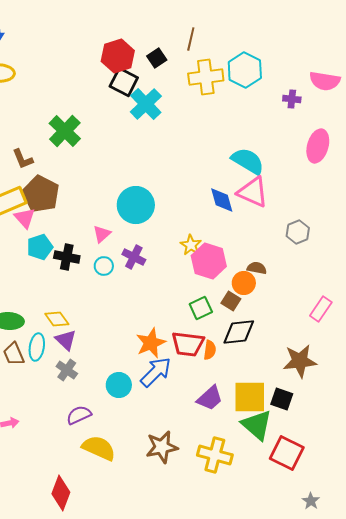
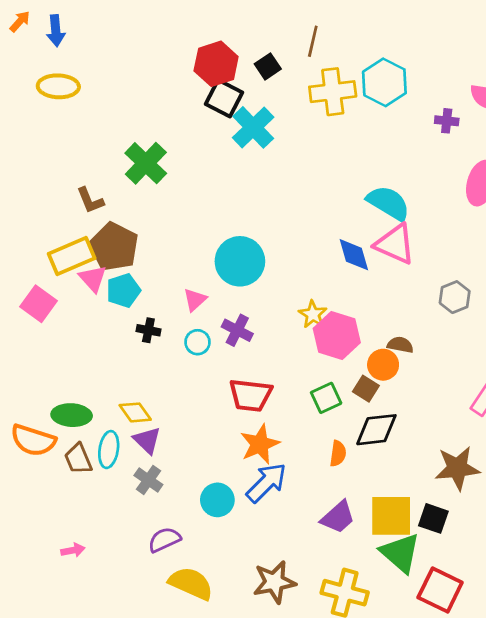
cyan pentagon: (40, 247) -> (123, 290), moved
black cross: (67, 257) -> (148, 330), size x0.7
red trapezoid: (188, 344) -> (251, 395), moved

